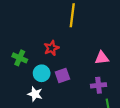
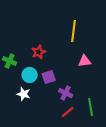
yellow line: (72, 15) -> (74, 31), moved
purple cross: (99, 85) -> (66, 93), moved, turned 32

